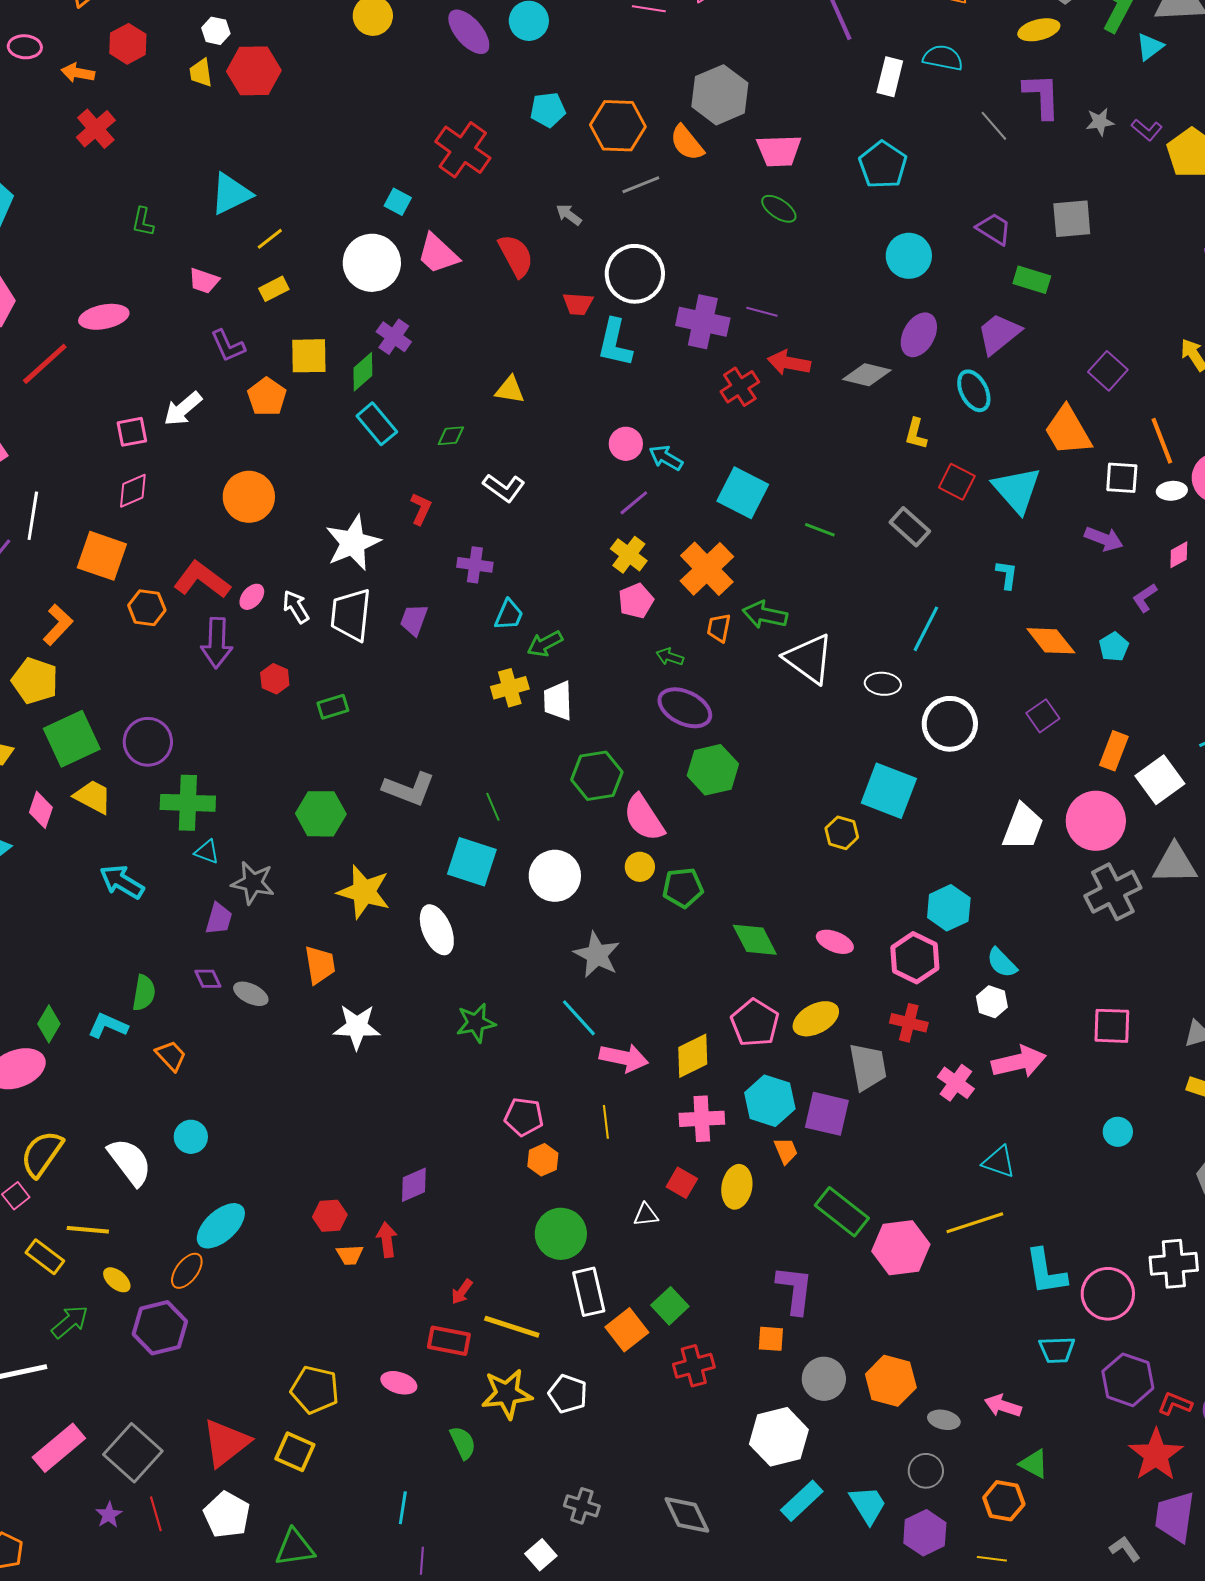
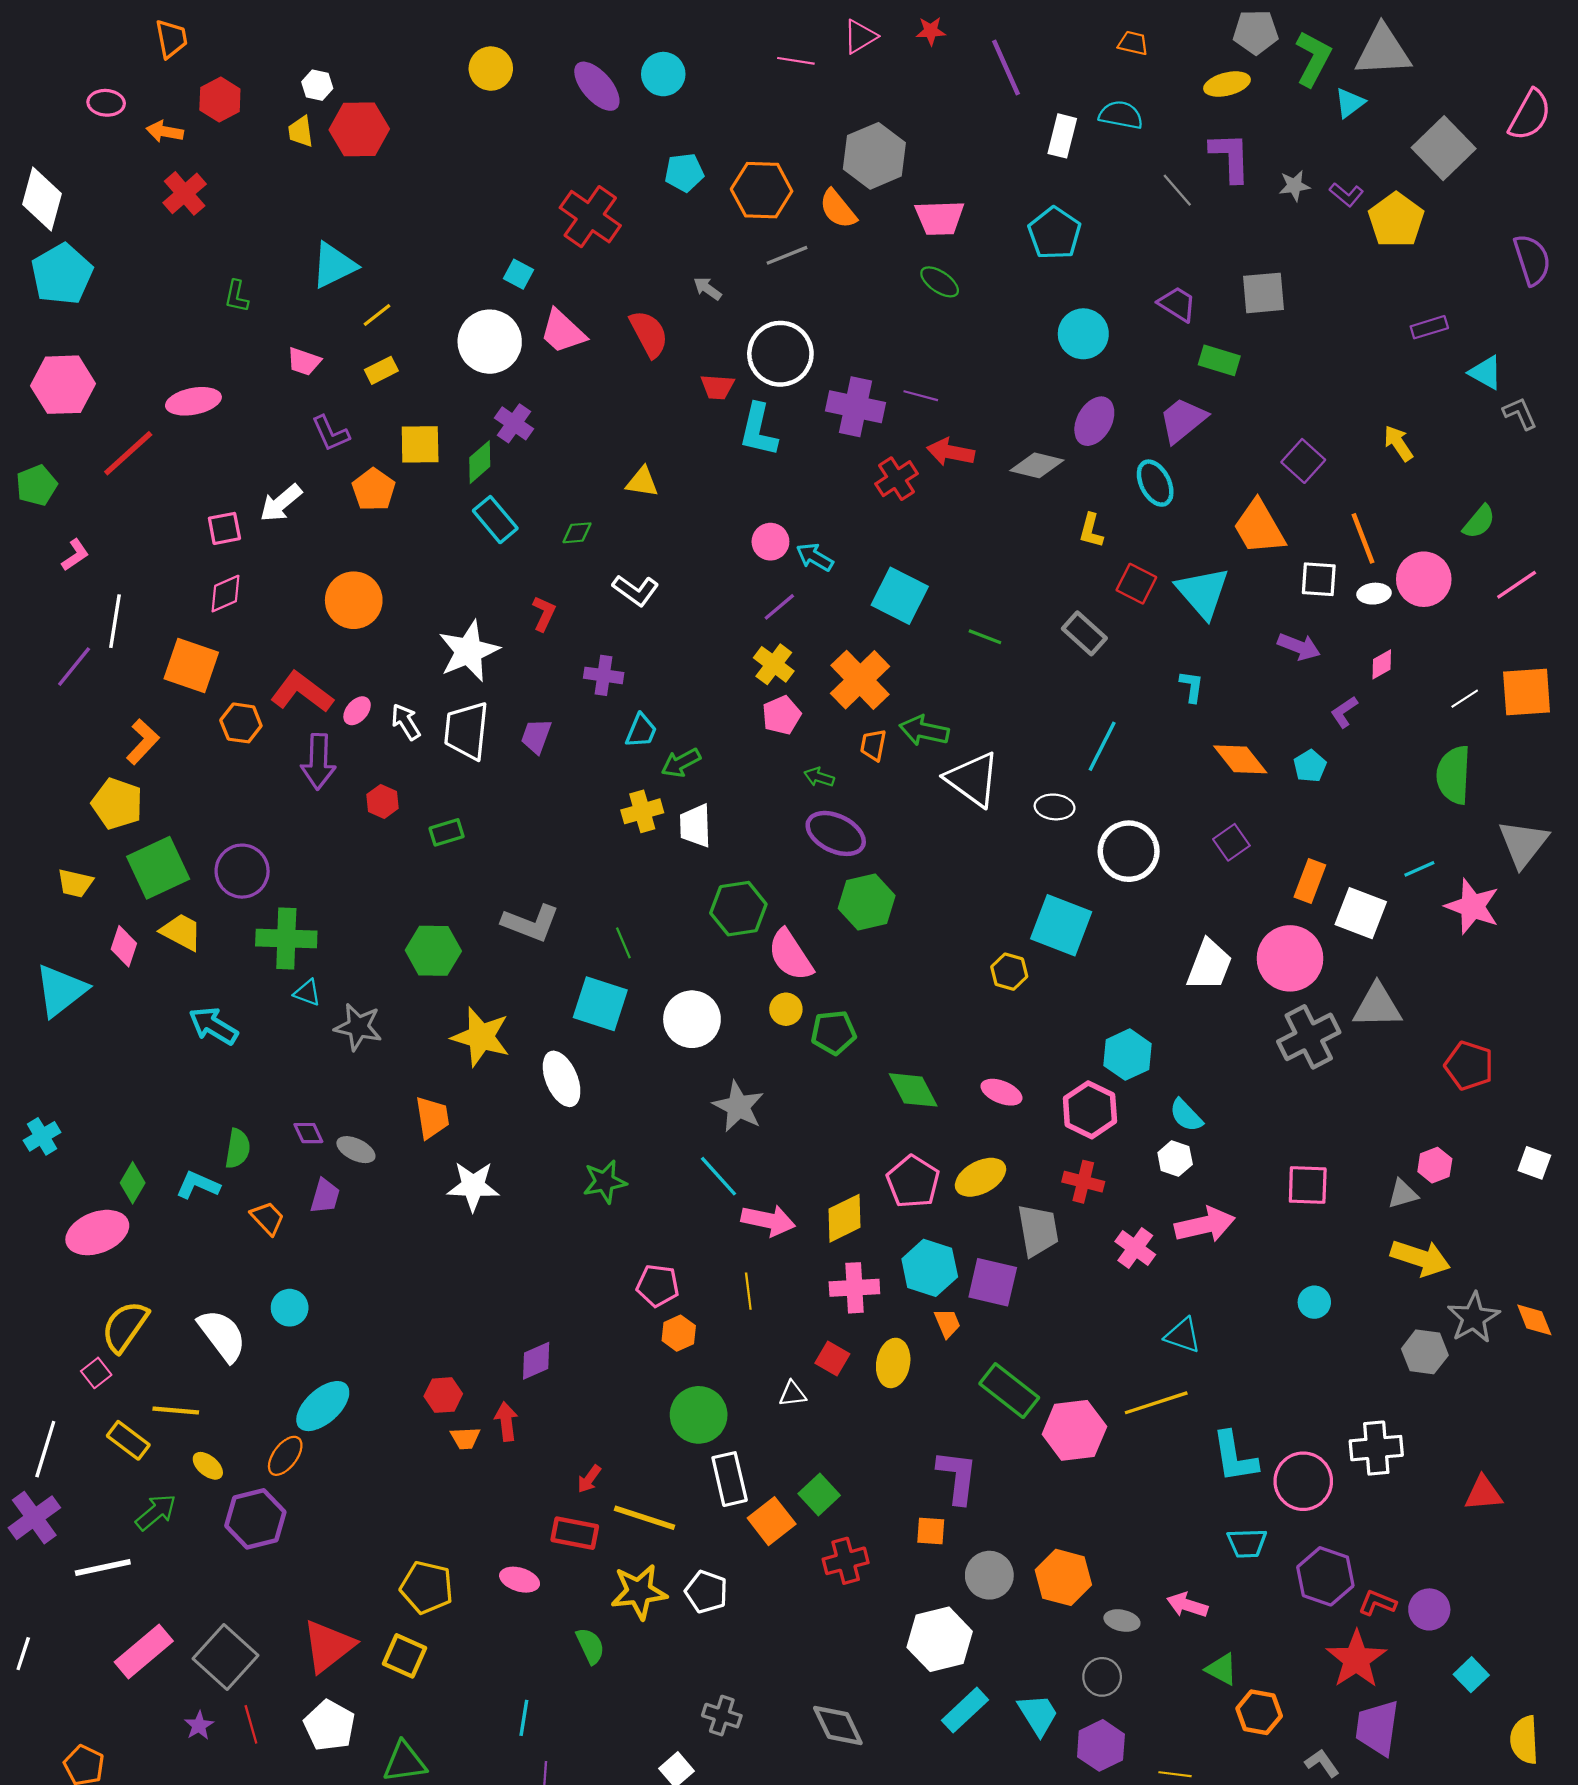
white square: (1160, 780) -> (1361, 913), turned -33
purple trapezoid: (219, 919) -> (325, 1196), moved
orange hexagon: (1004, 1501) -> (1259, 1712), moved

